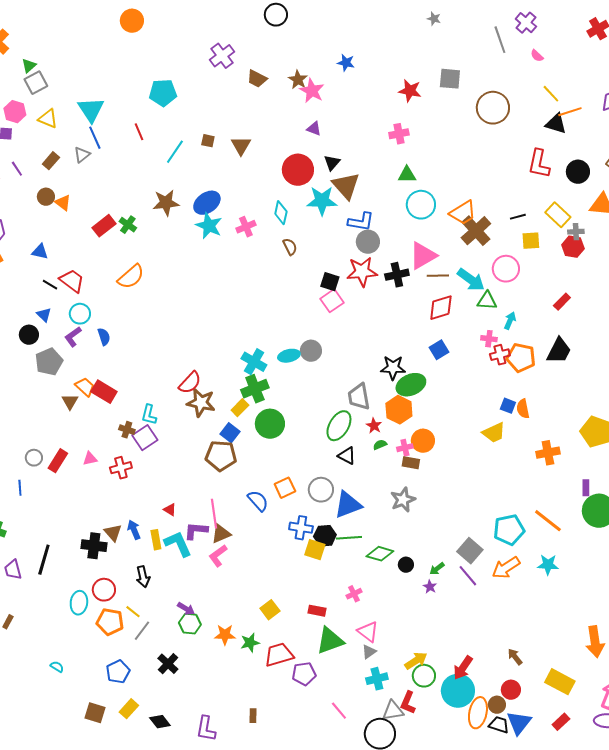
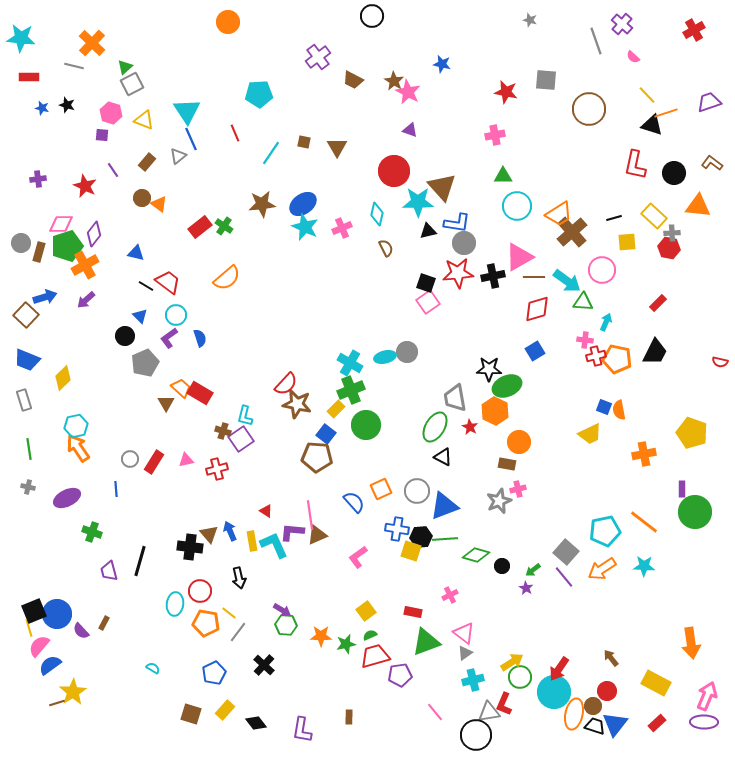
black triangle: (332, 163) -> (428, 231), moved, turned 36
green semicircle: (380, 445) -> (370, 635), moved
pink cross: (405, 448) -> (518, 489), moved
pink L-shape: (218, 556) -> (358, 557), moved

